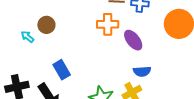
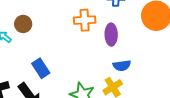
purple ellipse: (133, 40) -> (111, 35), turned 40

